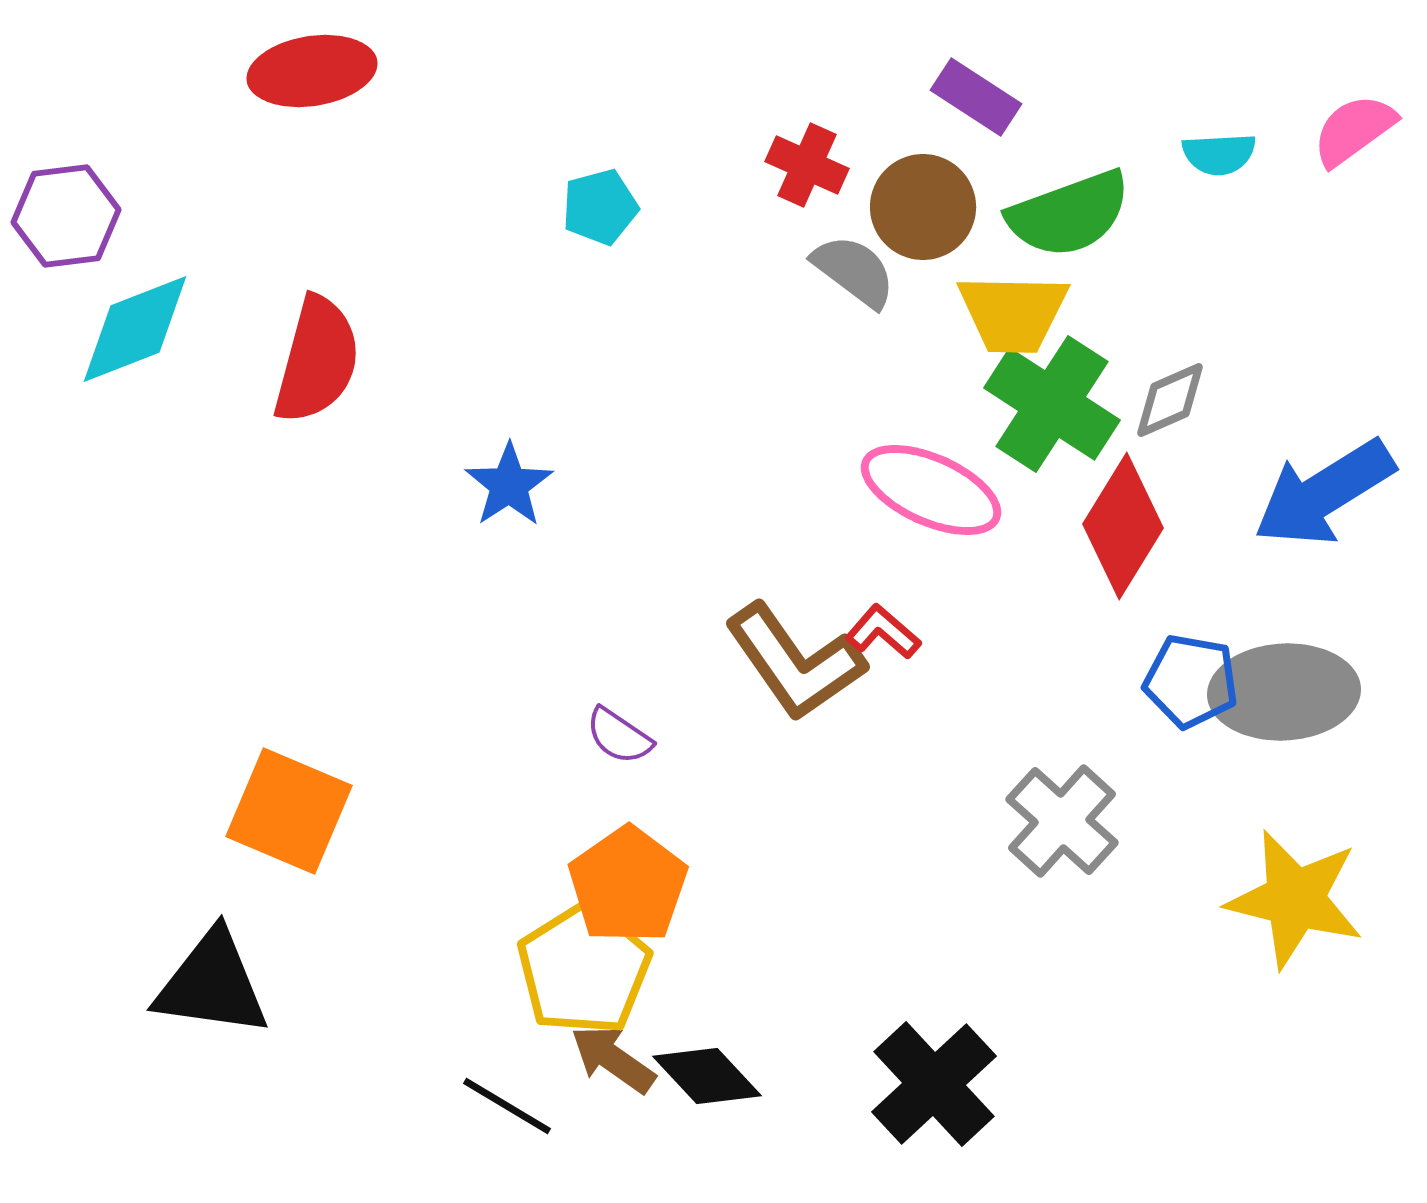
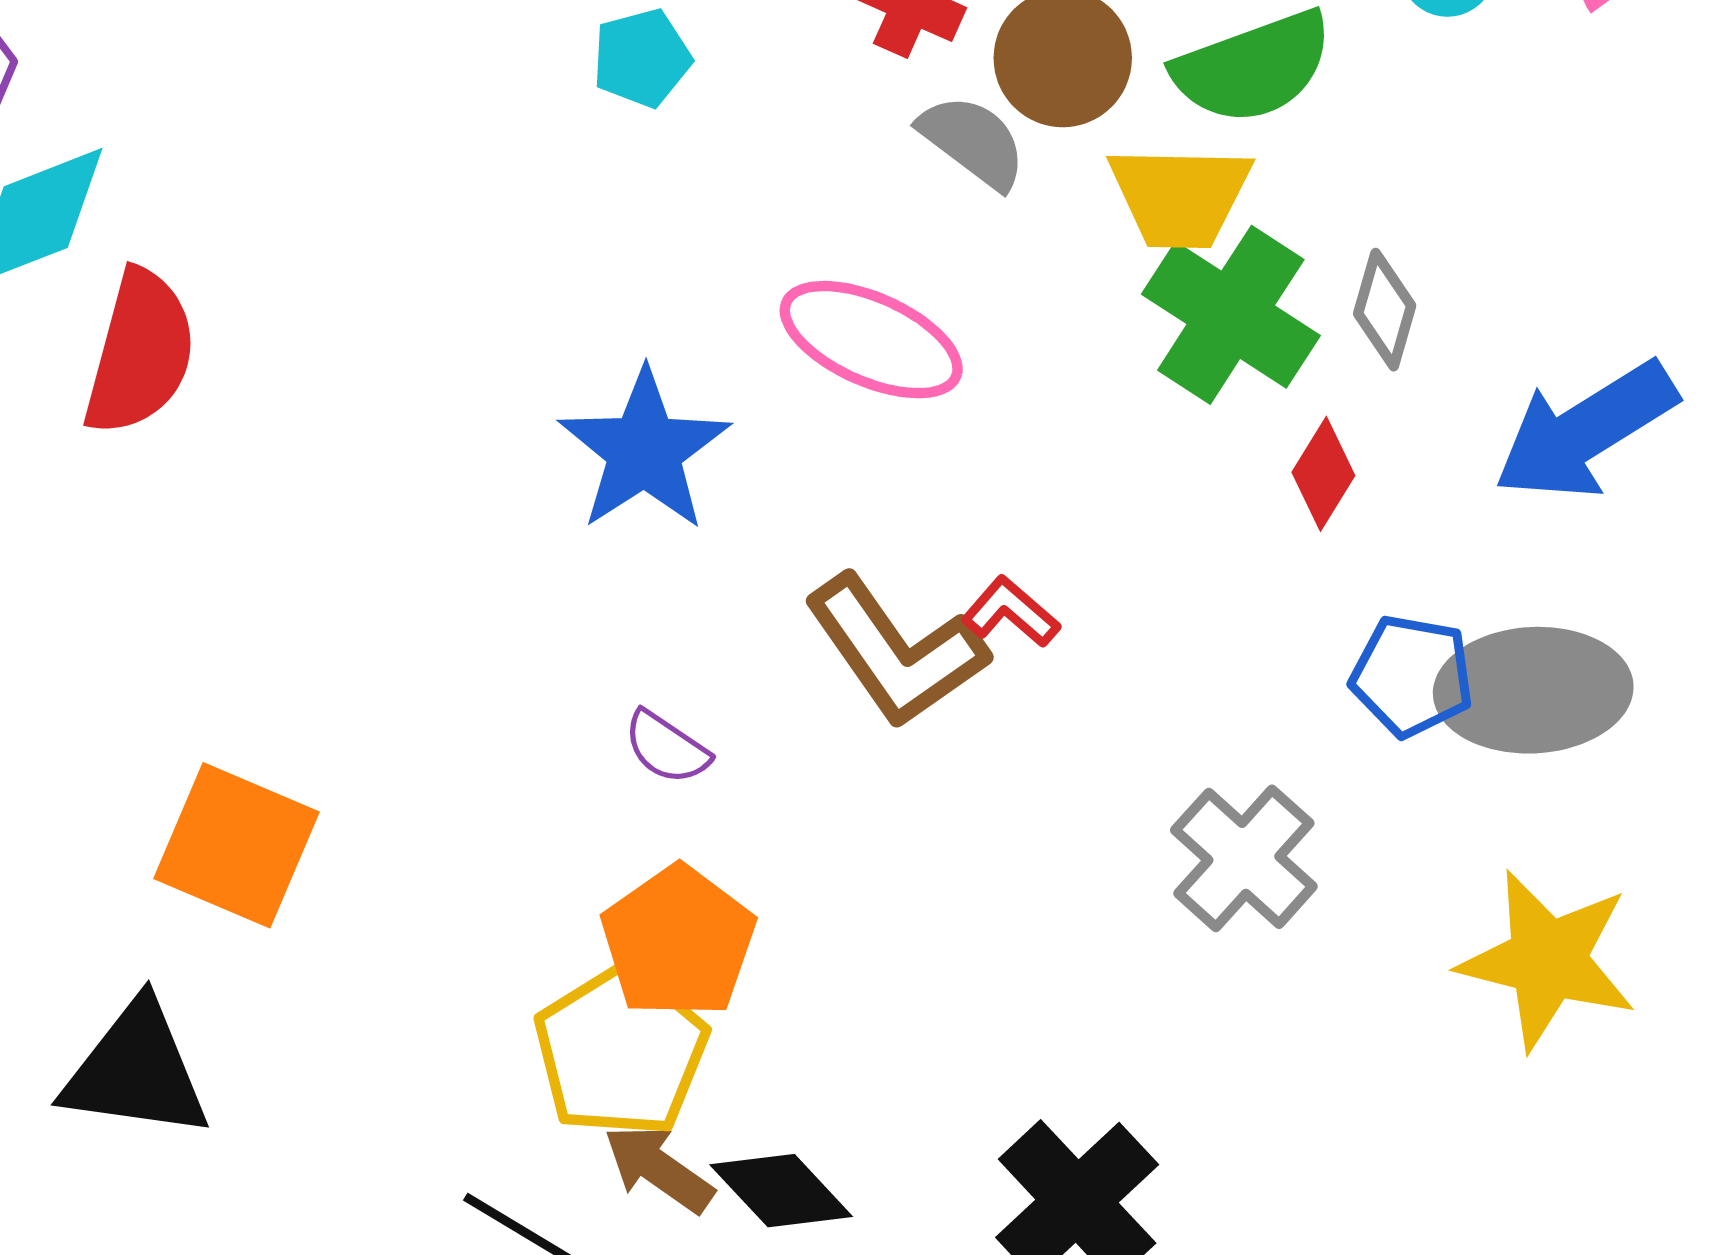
red semicircle: (317, 360) -> (140, 353), moved
gray diamond: (1170, 400) -> (1385, 310), turned -50
blue star: (509, 485) -> (644, 450), moved, size x1.5
pink ellipse: (931, 490) -> (871, 340), moved
red diamond: (1123, 526) -> (1323, 474), size x0.6

